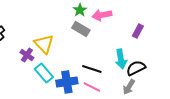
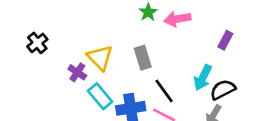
gray rectangle: (81, 29) -> (143, 58), moved, turned 42
cyan arrow: (121, 59) -> (203, 78), turned 36
black line: (92, 69) -> (164, 91), turned 36

